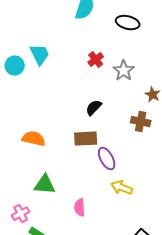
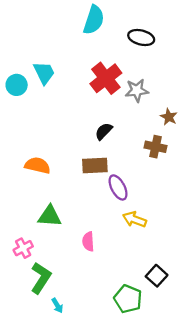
red cross: (96, 60) -> (106, 78), size x1.8
gray star: (124, 71) -> (137, 90), turned 30

